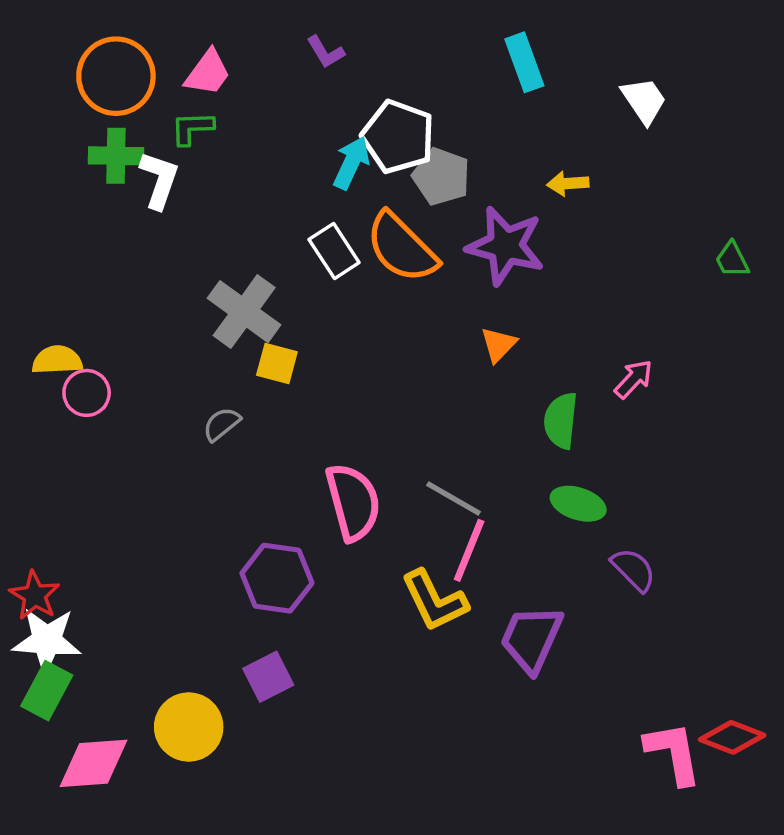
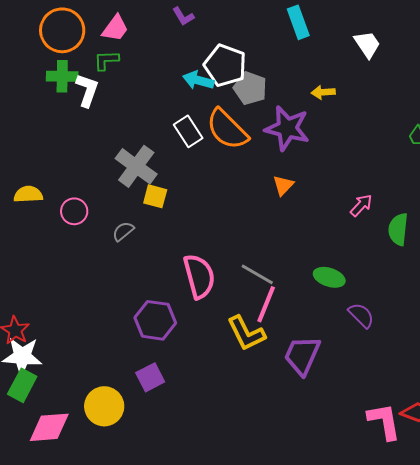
cyan arrow: (351, 163) -> (198, 80), turned -100
pink circle: (87, 393) -> (74, 211), moved
green semicircle: (561, 421) -> (398, 229), moved

